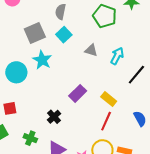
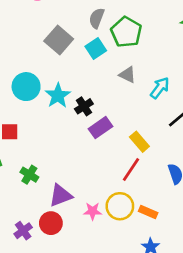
green pentagon: (105, 16) -> (126, 32), moved
gray square: (35, 33) -> (59, 40), turned -35
cyan star: (42, 60) -> (58, 96), moved
black cross: (54, 117) -> (84, 106), moved

